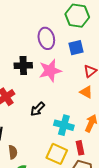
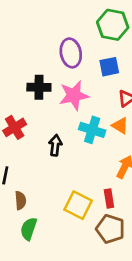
black arrow: (38, 109) -> (55, 145), turned 140
cyan cross: (64, 125) -> (92, 130), moved

